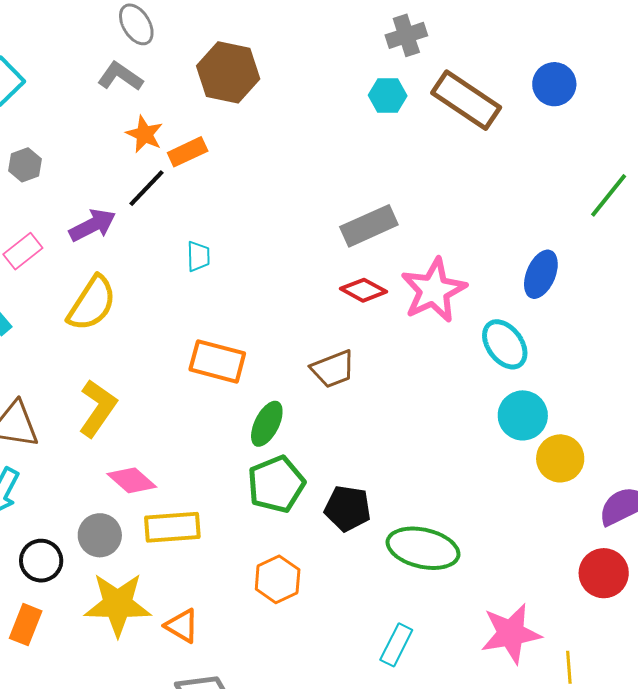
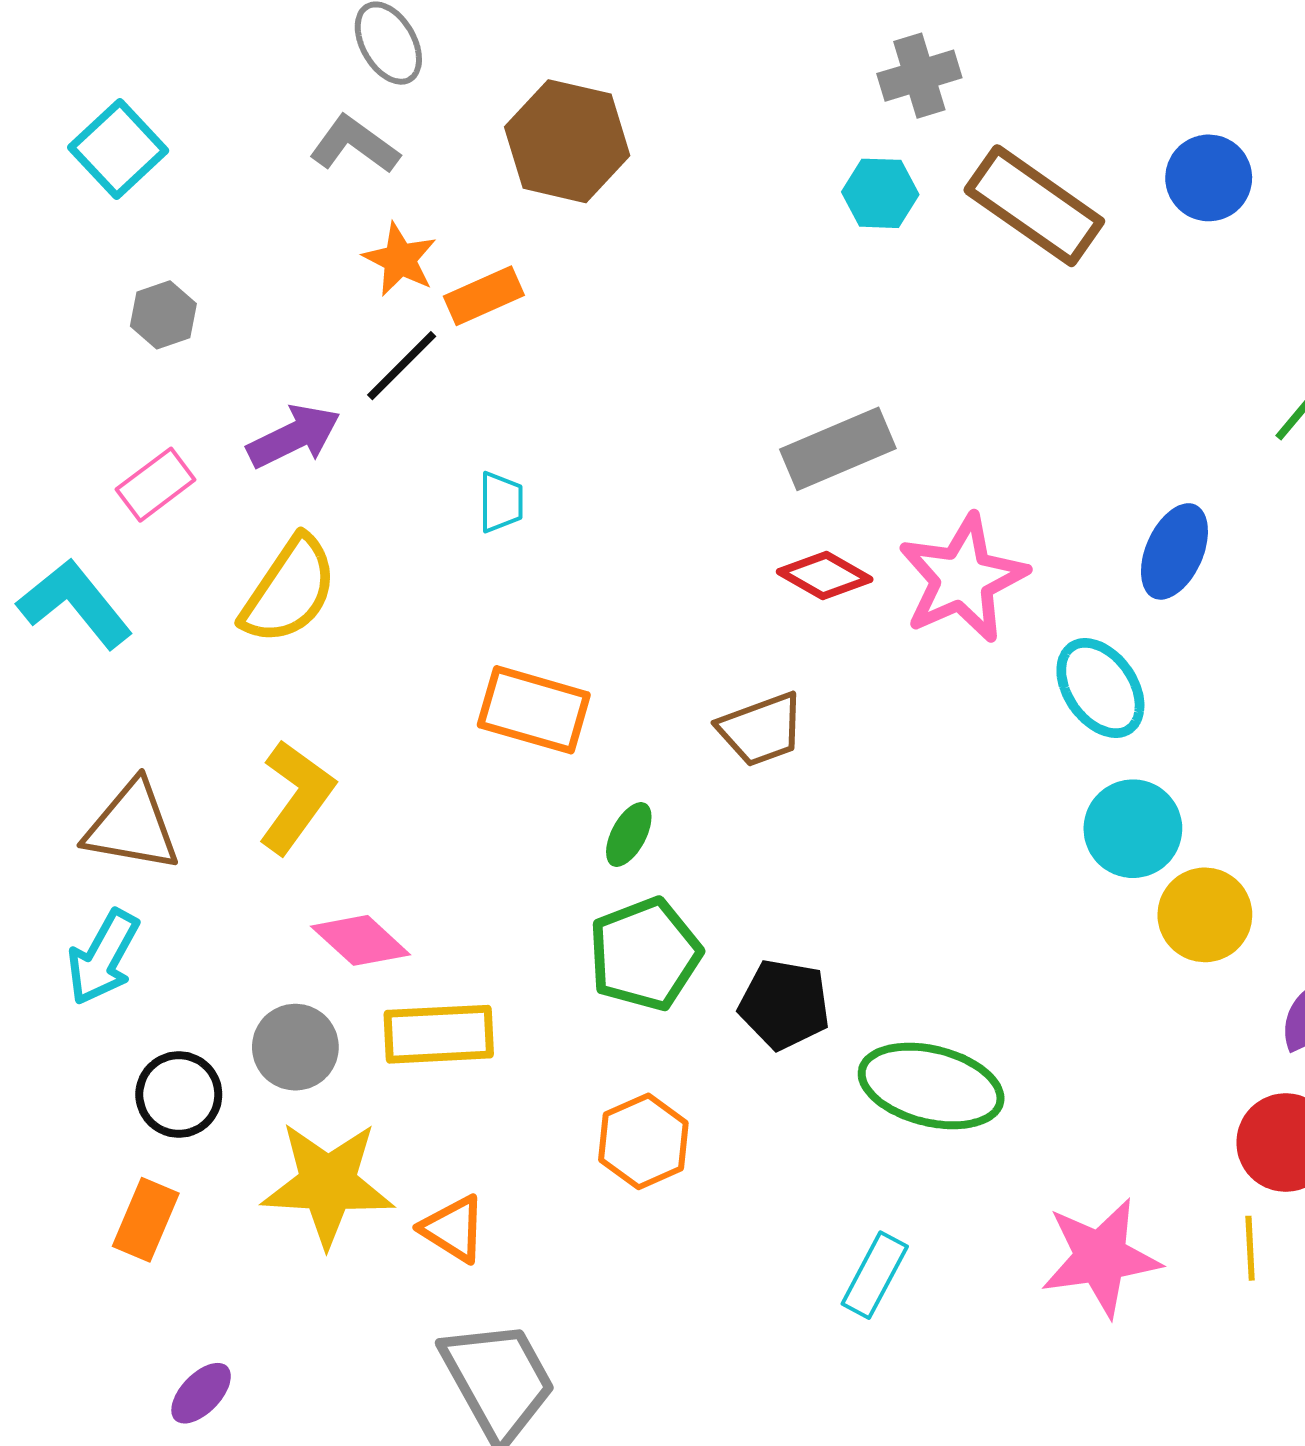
green ellipse: (267, 424) -> (629, 835), size x0.7
yellow line: (569, 667) -> (1250, 1248), moved

